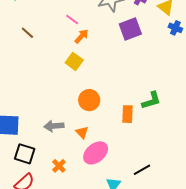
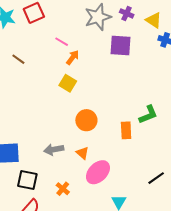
purple square: (130, 29) -> (120, 45), turned 30
black line: (142, 170) -> (156, 178), moved

